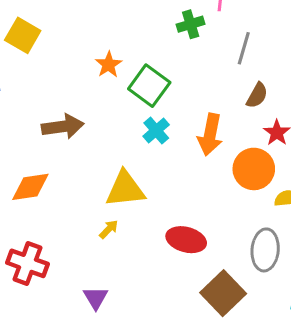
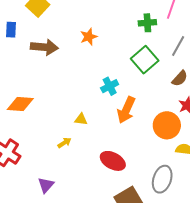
green square: (149, 86) -> (145, 60), moved
brown arrow: (63, 127) -> (44, 47), moved
orange arrow: (210, 135) -> (126, 110), moved
yellow triangle: (125, 189) -> (81, 119), size x0.5

